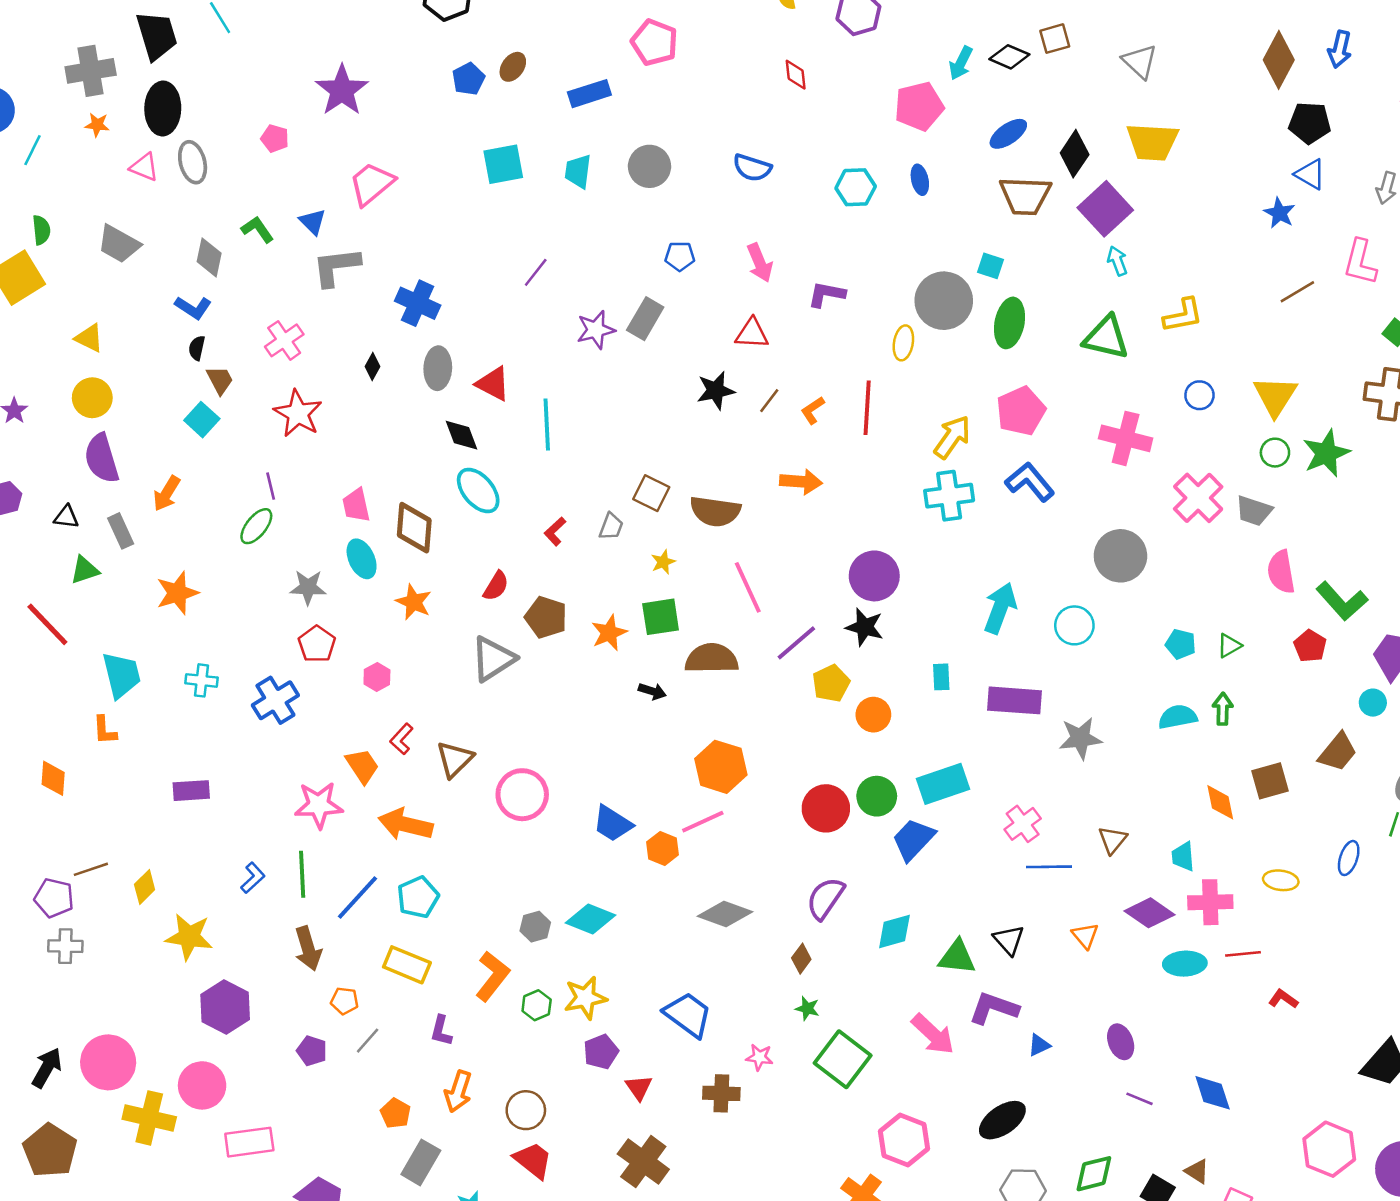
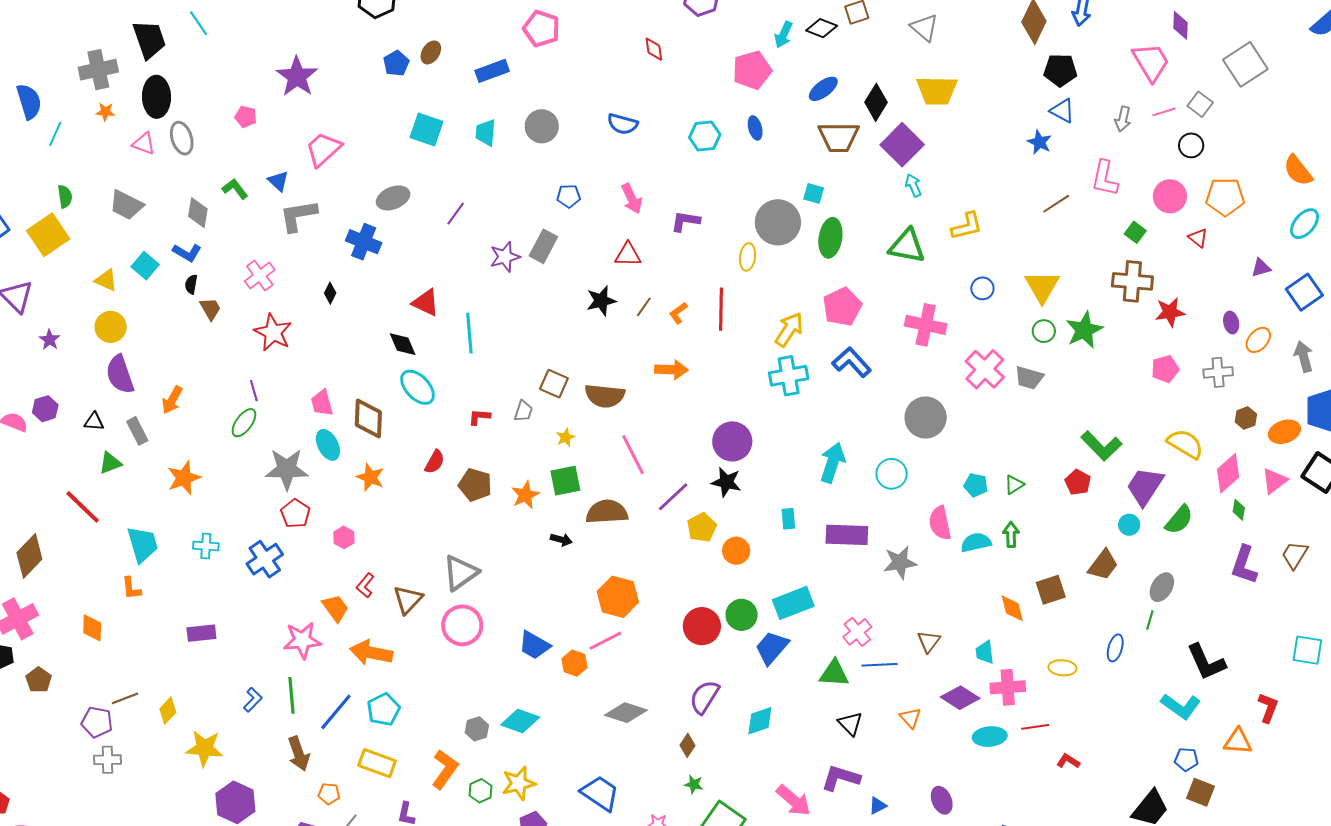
cyan square: (503, 164) -> (427, 129), turned 32
gray ellipse: (438, 368) -> (393, 198), moved, turned 68
cyan square: (202, 420) -> (145, 266), moved
red L-shape: (555, 531) -> (479, 417), turned 50
pink semicircle: (1281, 572) -> (940, 523), moved
gray star: (308, 587) -> (287, 469), size x1.5
gray triangle: (493, 659) -> (461, 573), moved
green triangle: (957, 957) -> (834, 673), moved

